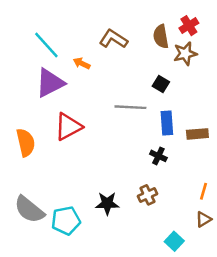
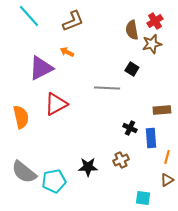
brown L-shape: (113, 39) -> (73, 21), moved, turned 125
cyan line: (46, 45) -> (29, 16), moved
blue rectangle: (167, 123) -> (151, 138), moved
cyan square: (174, 241) -> (143, 198), turned -35

